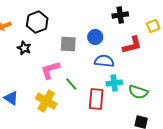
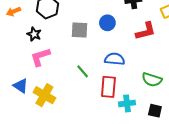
blue semicircle: (104, 61) -> (115, 59), moved
pink L-shape: (50, 70) -> (40, 57), moved
cyan cross: (114, 83) -> (127, 103), moved
yellow cross: (46, 101) -> (44, 95), moved

